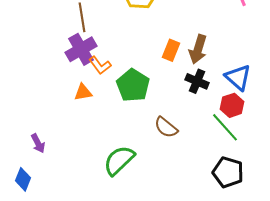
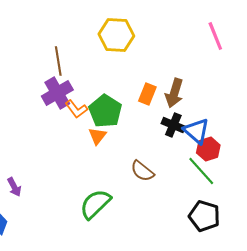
blue triangle: (238, 77) -> (196, 131), moved
green pentagon: (133, 85) -> (105, 111), moved
orange triangle: (83, 92) -> (97, 136), moved, turned -42

